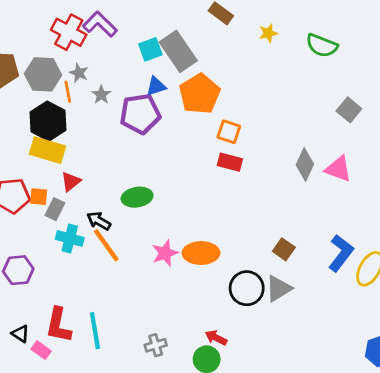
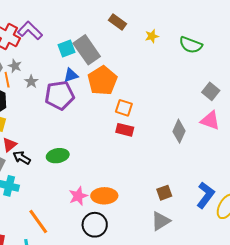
pink triangle: (338, 169) -> (210, 120), moved
black arrow: (99, 221) -> (22, 158), moved
orange line: (106, 245) -> (38, 222), moved
brown square: (284, 249) -> (164, 193), turned 35
black circle: (247, 288) -> (95, 225), moved

